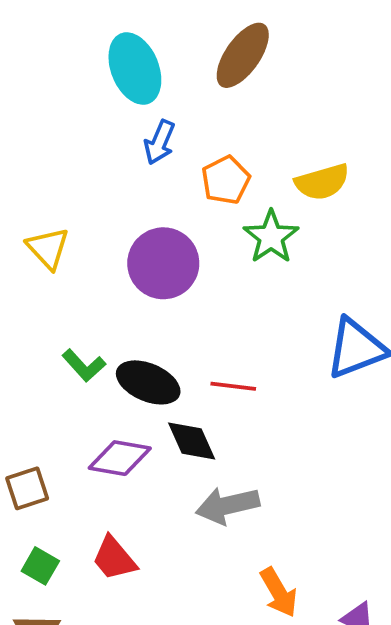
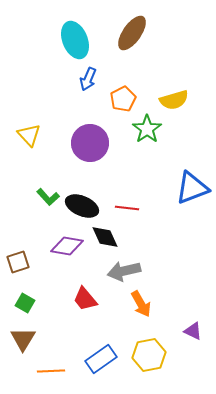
red trapezoid: (114, 558) -> (85, 299), moved
orange arrow: (279, 592) -> (141, 304), moved

